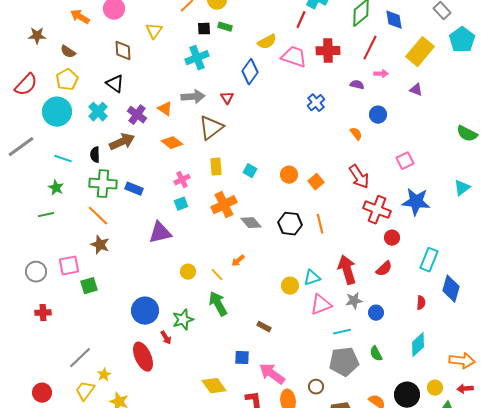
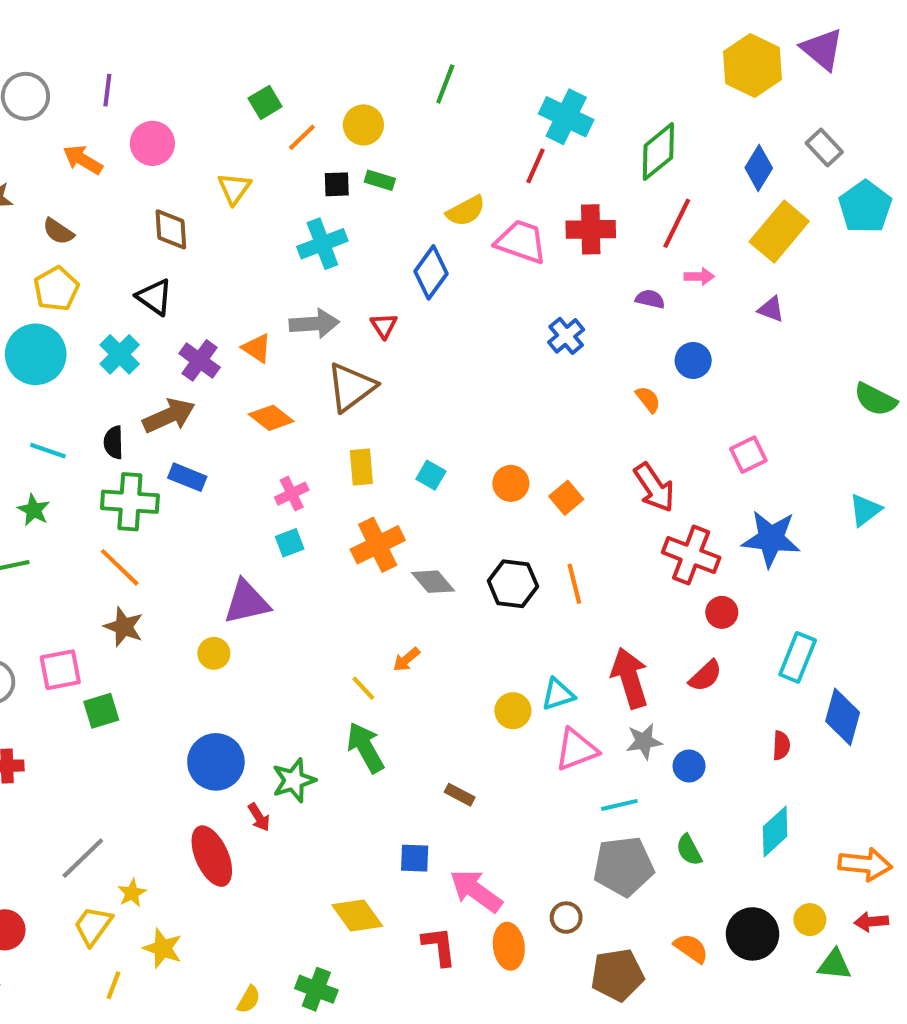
blue diamond: (394, 20) -> (759, 168), moved, turned 40
blue rectangle: (134, 189) -> (187, 477), moved
yellow circle: (188, 272) -> (214, 653), moved

